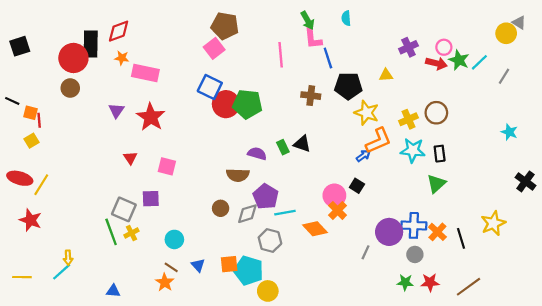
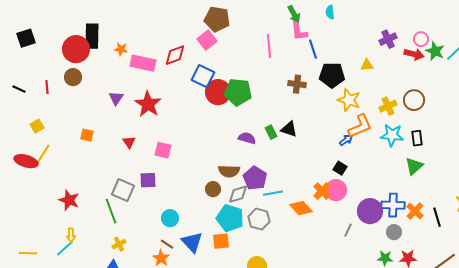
red diamond: (119, 31) -> (175, 55), moved
orange square: (31, 113) -> (87, 135), moved
red line: (39, 120) -> (47, 87), moved
brown semicircle: (238, 175) -> (229, 171), moved
yellow line: (41, 185) -> (43, 154), moved
pink circle: (334, 195) -> (336, 190), moved
red star: (31, 220) -> (69, 200), moved
yellow cross: (131, 233) -> (119, 244), moved
blue triangle: (198, 265) -> (192, 242), size x1.6
cyan pentagon: (248, 271) -> (230, 218), moved

